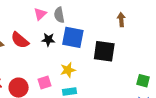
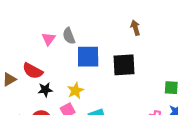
black star: (48, 40) -> (45, 90), moved
yellow star: (68, 70) -> (75, 91), moved

